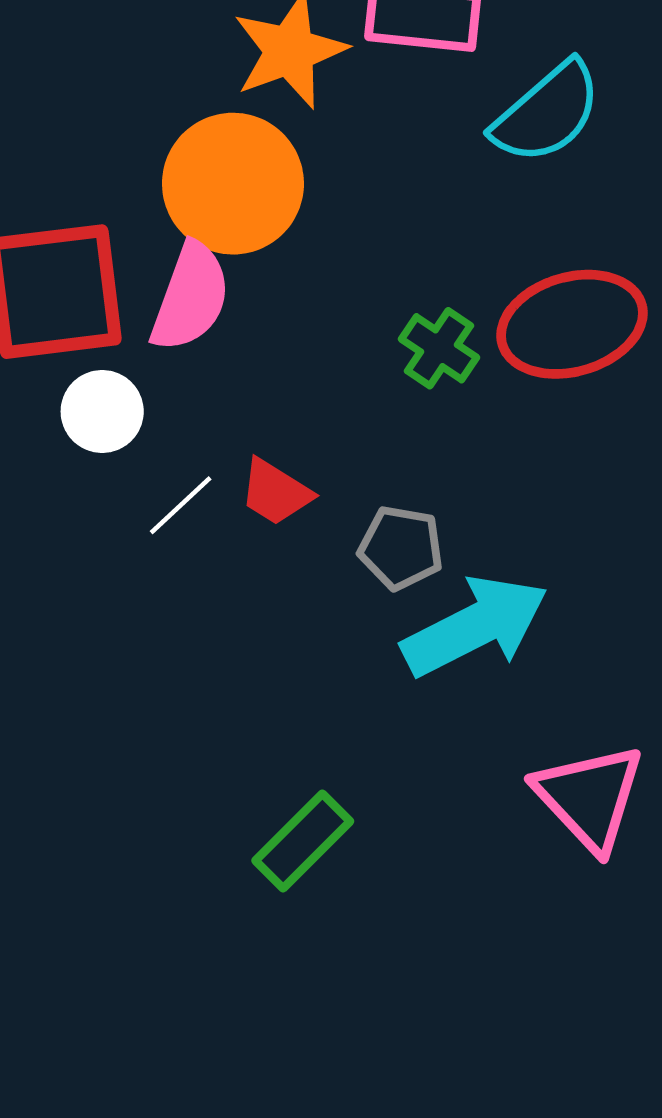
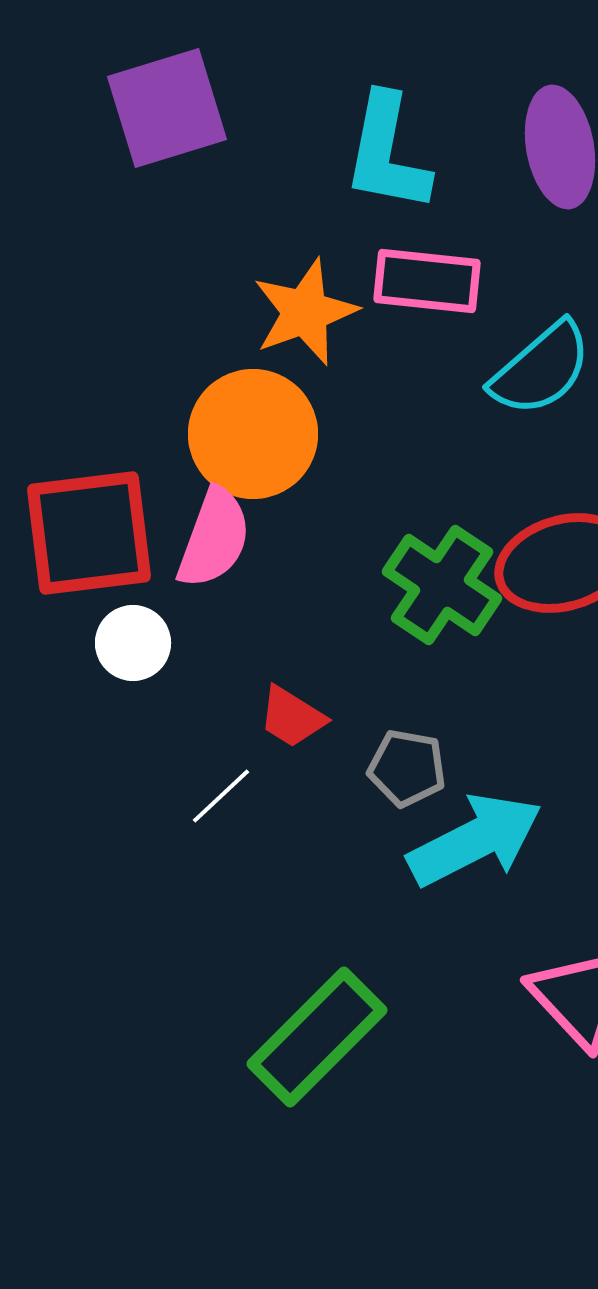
green cross: (439, 348) -> (442, 585), size x1.6
white line: (181, 505) -> (221, 796), moved
green rectangle: (303, 841) -> (317, 1037), size x1.5

